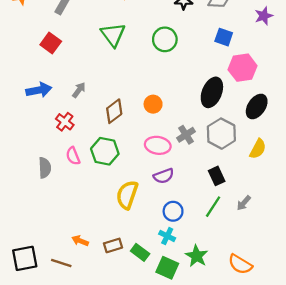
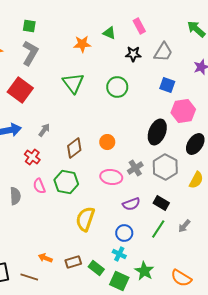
red square: (51, 43) -> (20, 90), size x1.4
purple semicircle: (164, 176) -> (131, 204), moved
black rectangle: (217, 176) -> (161, 203), turned -35

